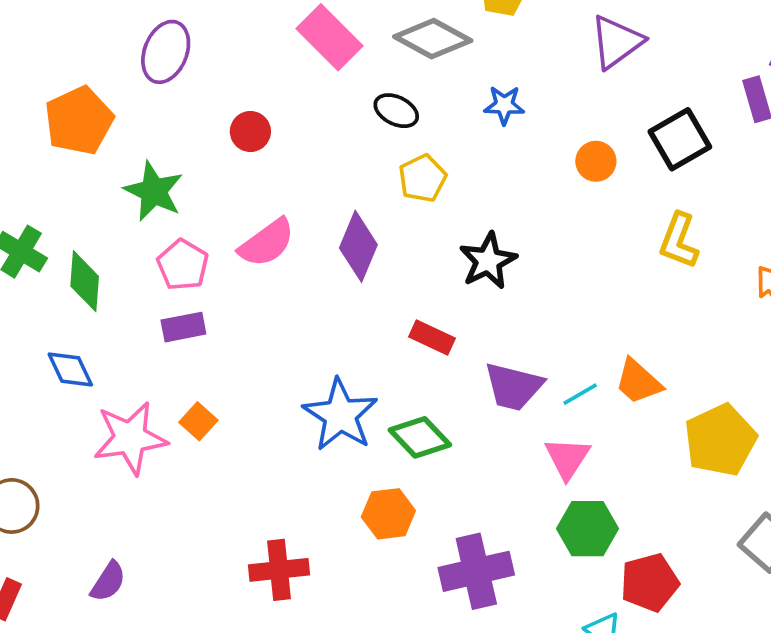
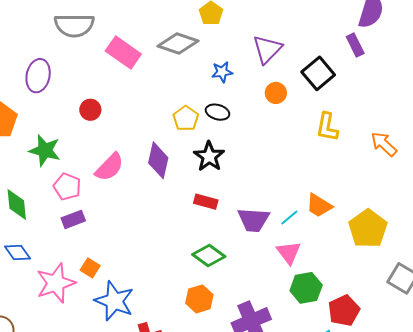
purple triangle: (616, 42) -> (267, 49), moved
black ellipse: (396, 111) -> (218, 112), moved
black star: (488, 261) -> (209, 156), moved
blue star: (340, 415) -> (114, 301), moved

